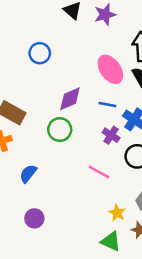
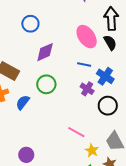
purple diamond: (70, 99) -> (45, 52), moved
pink line: (99, 172) -> (76, 132), moved
blue semicircle: (28, 174) -> (23, 102), moved

